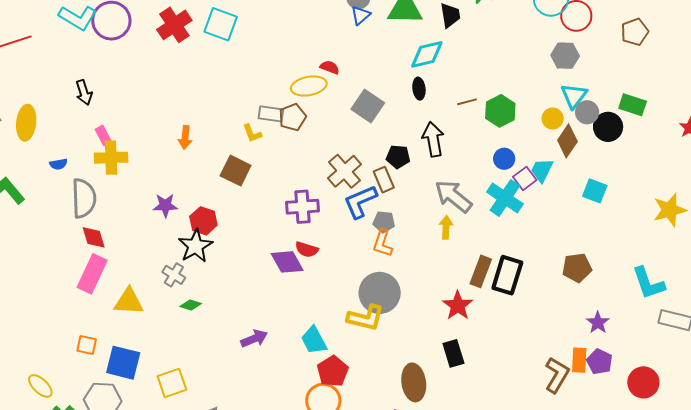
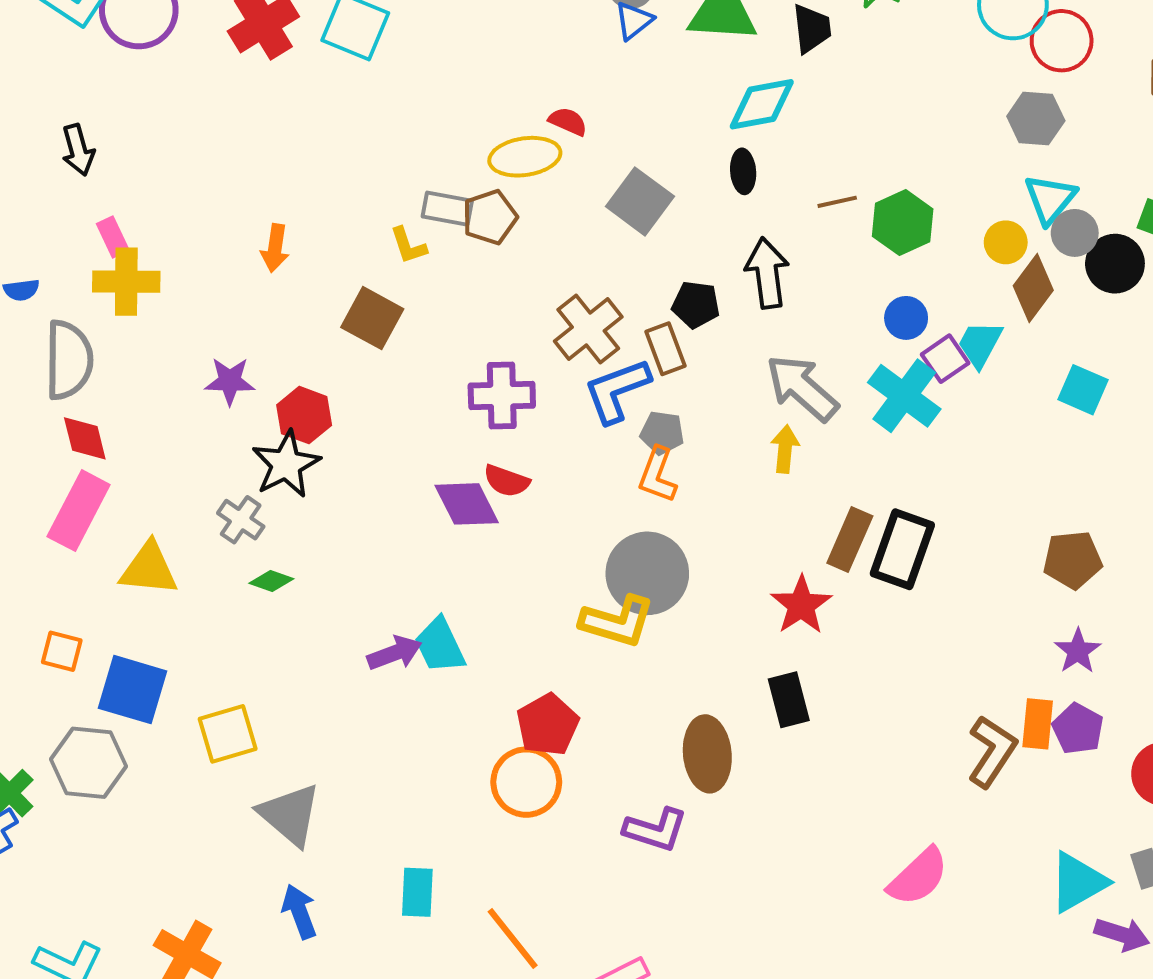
brown pentagon: (577, 268) -> (1073, 560), moved
cyan trapezoid: (314, 340) -> (440, 645), moved

